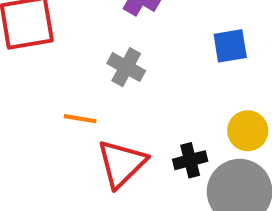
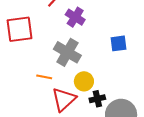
gray cross: (126, 67) -> (67, 52), size x1.5
yellow circle: (248, 131) -> (84, 81), moved

